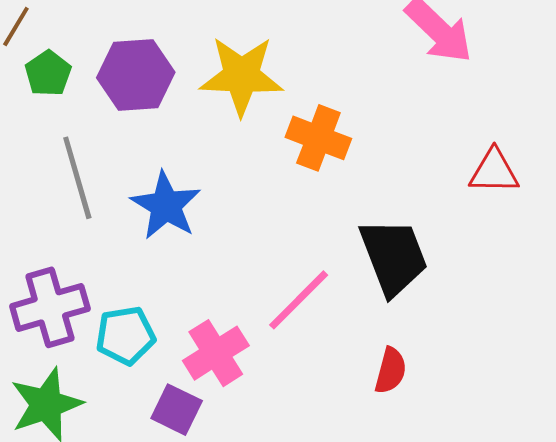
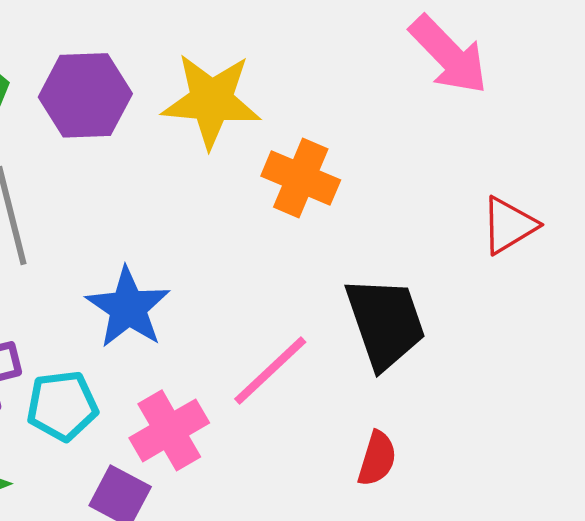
red triangle: (494, 171) -> (509, 225), turned -34
blue star: (166, 206) -> (128, 308), moved

